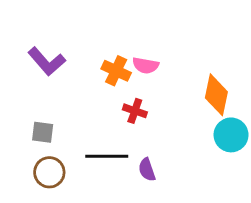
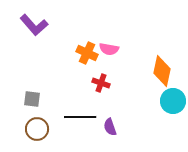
purple L-shape: (47, 61) -> (34, 25), moved

